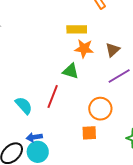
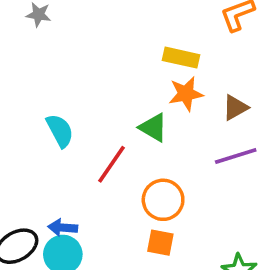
orange star: (84, 49) -> (186, 94), turned -30
cyan semicircle: (24, 106) -> (60, 131), moved
orange circle: (100, 109) -> (163, 200), moved

